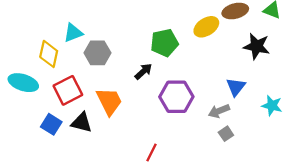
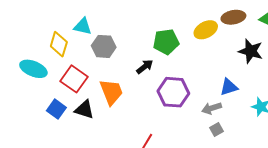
cyan triangle: (73, 33) -> (83, 26), turned 30
blue triangle: (236, 87) -> (229, 87), turned 30
red square: (68, 90) -> (74, 79), turned -32

